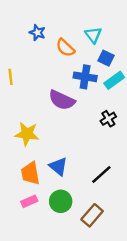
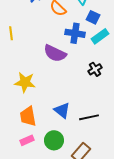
blue triangle: (58, 166) -> (62, 110), moved
black line: (101, 175) -> (89, 117), turned 30

